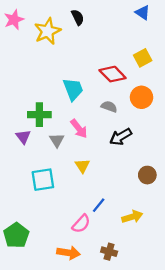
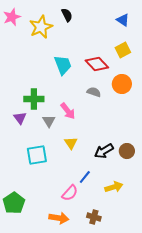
blue triangle: (143, 13) -> (123, 20), moved
cyan trapezoid: (73, 89) -> (63, 65), moved
black arrow: (121, 137) -> (104, 151), moved

